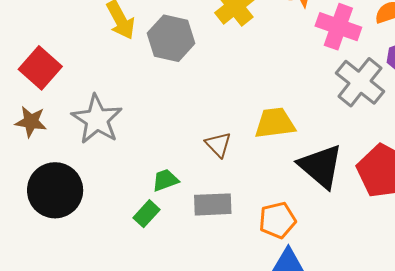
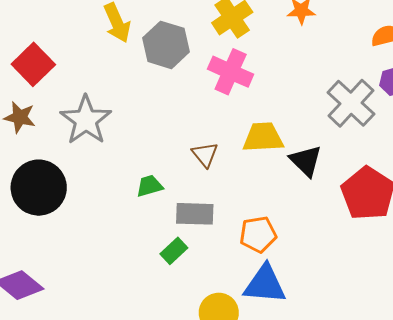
pink cross: (338, 27) -> (231, 72), moved
black triangle: (321, 166) -> (306, 161), moved, size x0.7
green rectangle: (146, 214) -> (174, 251), moved

